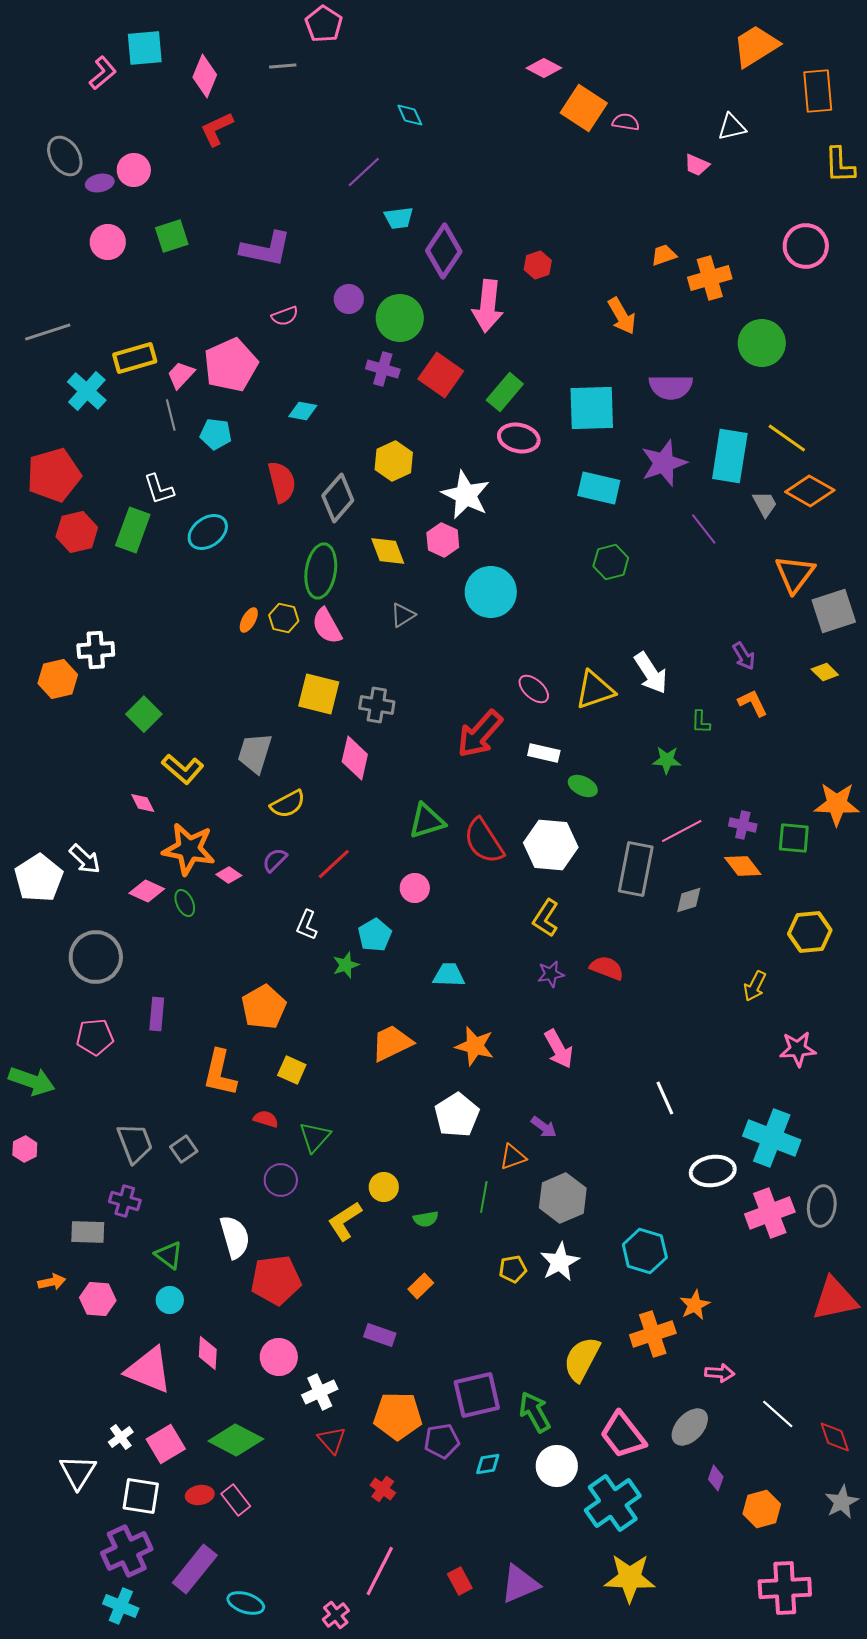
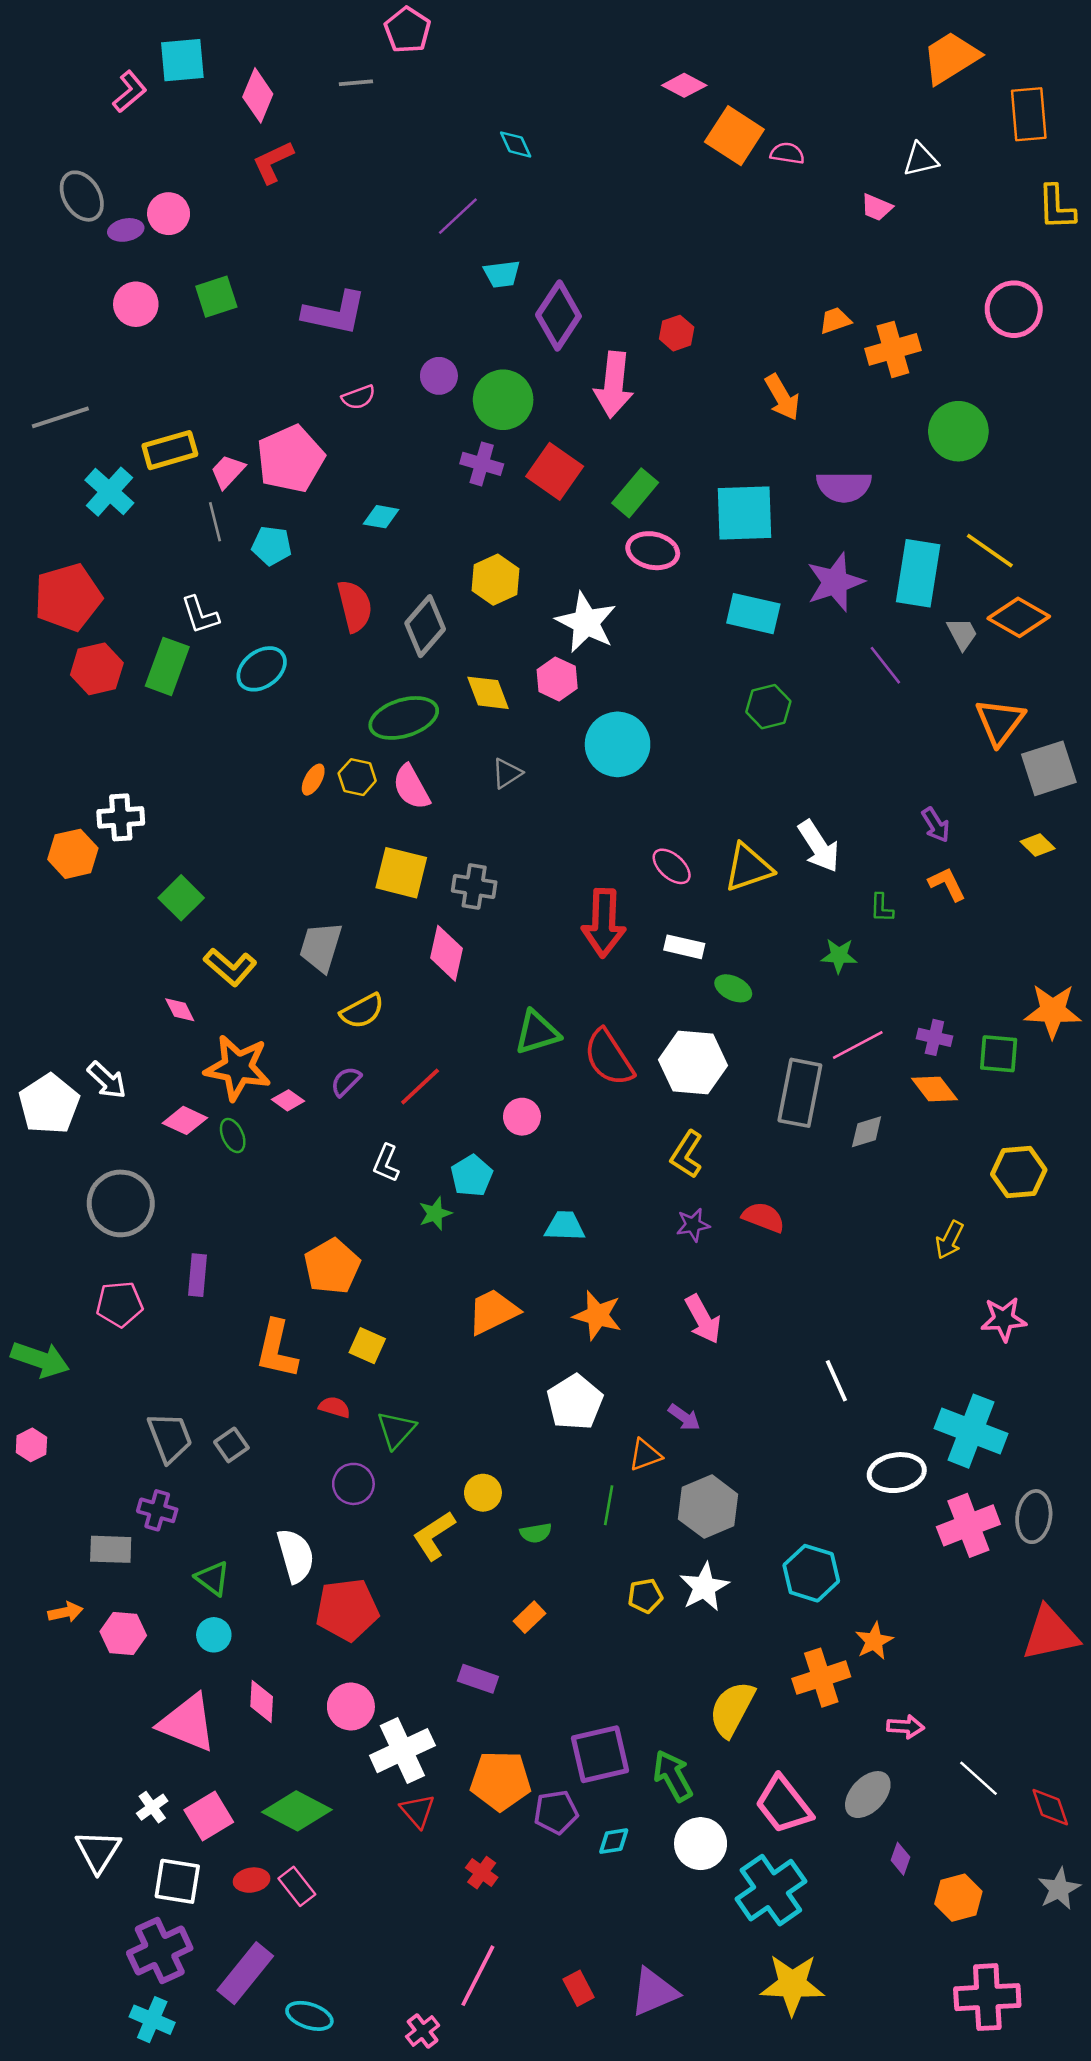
green ellipse: (321, 571) -> (404, 718), turned 64
red arrow: (480, 734) -> (604, 923), turned -40
white cross: (320, 1392) -> (402, 1751), size x1.4

